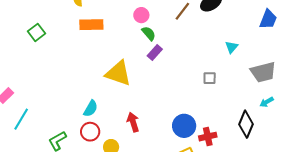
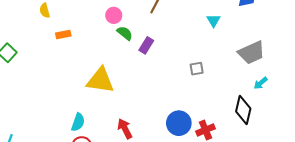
orange rectangle: (91, 25) -> (63, 35), size x0.6
cyan triangle: (232, 47) -> (214, 21), moved
purple rectangle: (155, 53) -> (146, 45), moved

